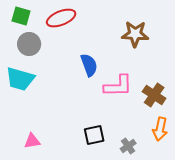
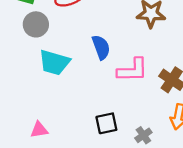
cyan trapezoid: (20, 79) -> (54, 62), moved

